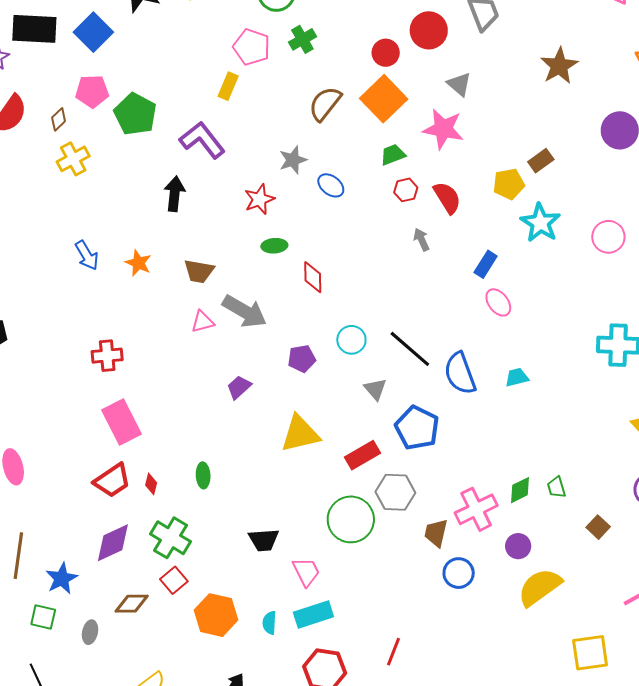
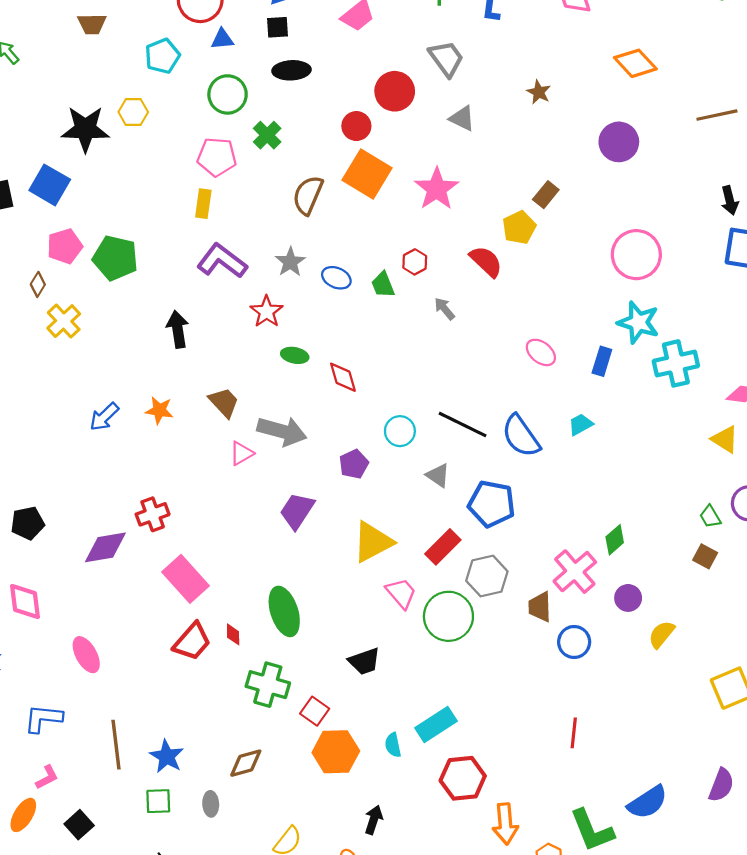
brown star: (559, 66) -> (539, 92), size x0.6
gray triangle: (459, 84) -> (462, 118), moved
pink star: (443, 129) -> (437, 189), turned -30
purple L-shape: (202, 140) -> (222, 261), moved
green trapezoid: (393, 155) -> (383, 285), moved, turned -76
red semicircle: (447, 198) -> (486, 261), moved
cyan star: (540, 223) -> (638, 322), moved
pink circle: (608, 237) -> (636, 255), size x1.4
green ellipse: (274, 246) -> (295, 355), turned 30
blue arrow: (87, 255) -> (104, 417), turned 92
blue rectangle: (486, 264) -> (602, 361), moved
brown trapezoid: (199, 271) -> (224, 402), turned -128
purple trapezoid: (239, 387) -> (297, 511), size x1.4
green ellipse: (203, 475) -> (284, 611), size x1.8
green trapezoid: (556, 487) -> (710, 517), moved
purple diamond: (113, 543) -> (105, 547), moved, turned 30
pink trapezoid: (306, 572) -> (401, 593), moved
red square: (174, 580) -> (315, 711), moved
yellow semicircle: (540, 587) -> (661, 634), size x0.6
red line: (393, 652) -> (574, 733), moved

